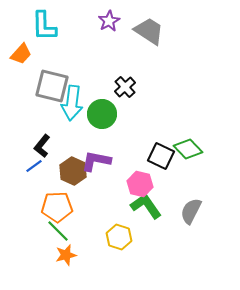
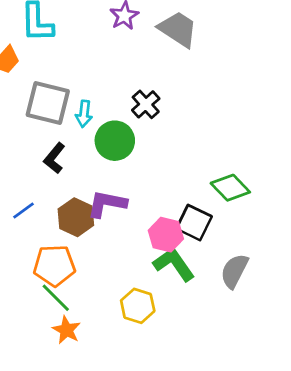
cyan arrow: (72, 103) -> (84, 114), moved, size x0.6
black L-shape: (42, 146) -> (54, 158), moved
black square: (161, 156) -> (194, 223), moved
orange star: (66, 255) -> (66, 330), turned -30

